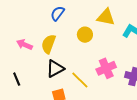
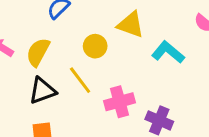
yellow line: (80, 80) -> (80, 80), moved

